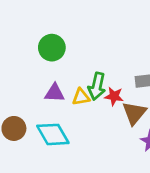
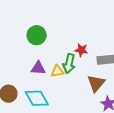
red star: (114, 96) -> (81, 50), moved

